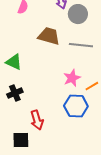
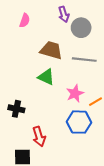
green triangle: (14, 62) -> (46, 77), moved
black cross: (15, 93) -> (16, 109), turned 35

